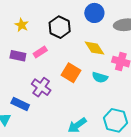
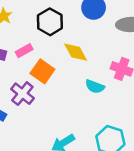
yellow diamond: (94, 48) -> (76, 52), moved
orange square: (71, 73) -> (42, 71), moved

